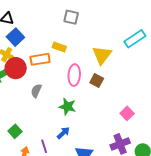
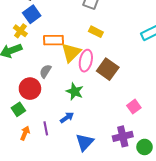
yellow rectangle: (59, 47) -> (96, 32), moved
yellow triangle: (102, 55) -> (71, 52), moved
red circle: (16, 68) -> (30, 89), moved
brown square: (97, 80) -> (108, 69), size x1.5

